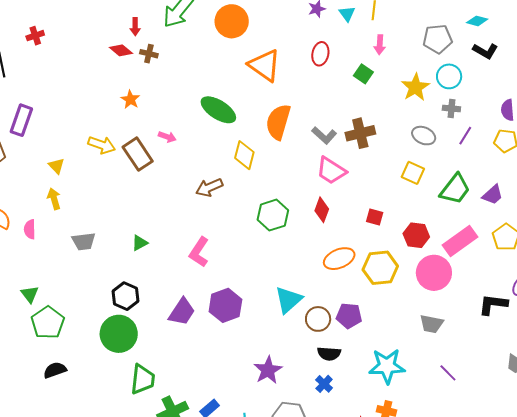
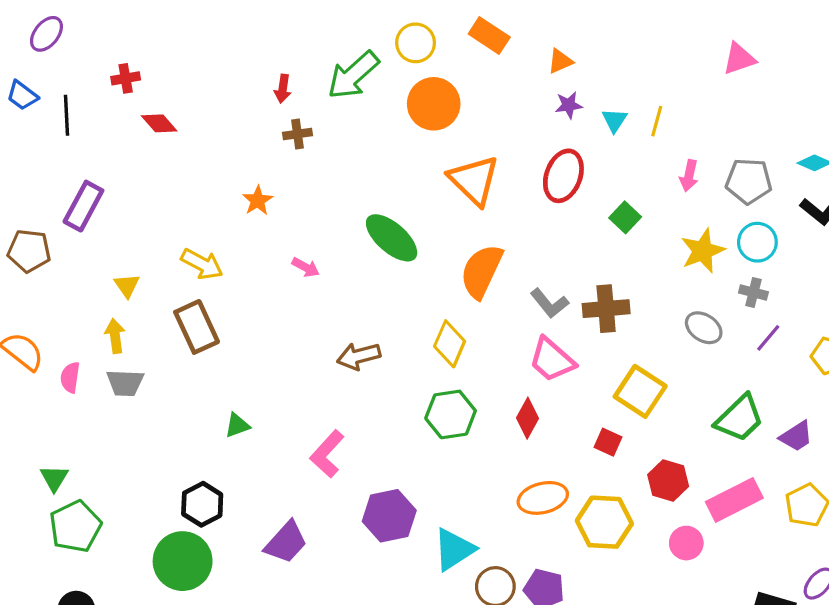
pink arrow: (380, 45) -> (689, 176), moved
red diamond: (121, 50) -> (159, 123), moved
brown cross: (149, 54) -> (297, 134), turned -30
red ellipse: (320, 54) -> (563, 176), size x1.4
brown rectangle: (138, 154) -> (197, 327), moved
yellow diamond: (244, 155) -> (450, 344), moved
yellow square: (413, 173) -> (640, 391), moved, size x1.4
gray trapezoid: (84, 241) -> (125, 383), moved
pink circle: (434, 273) -> (686, 543), size x0.6
purple hexagon: (225, 305) -> (389, 516), moved

